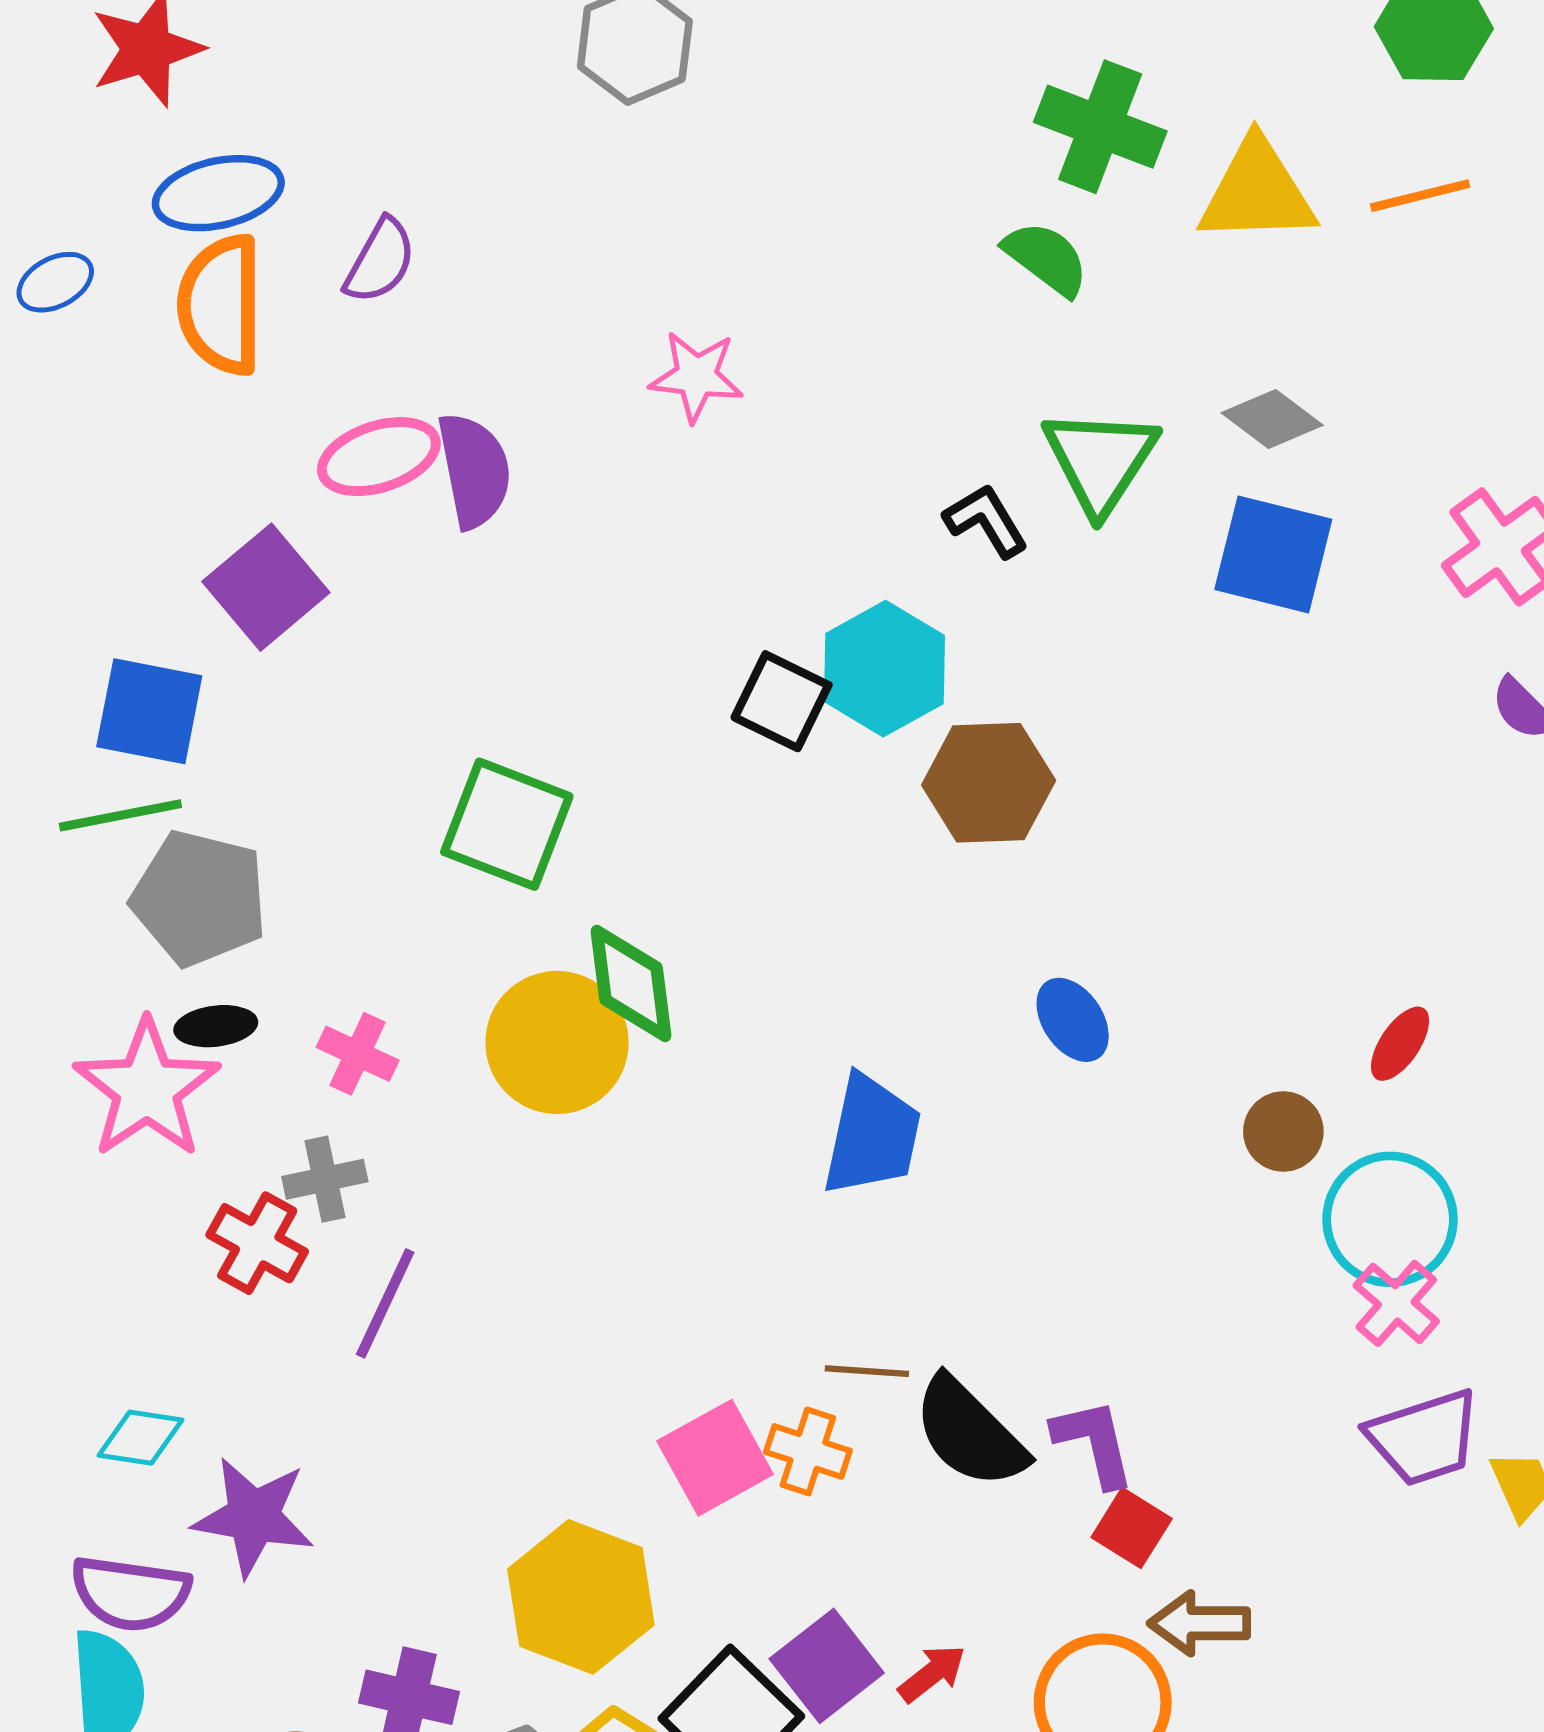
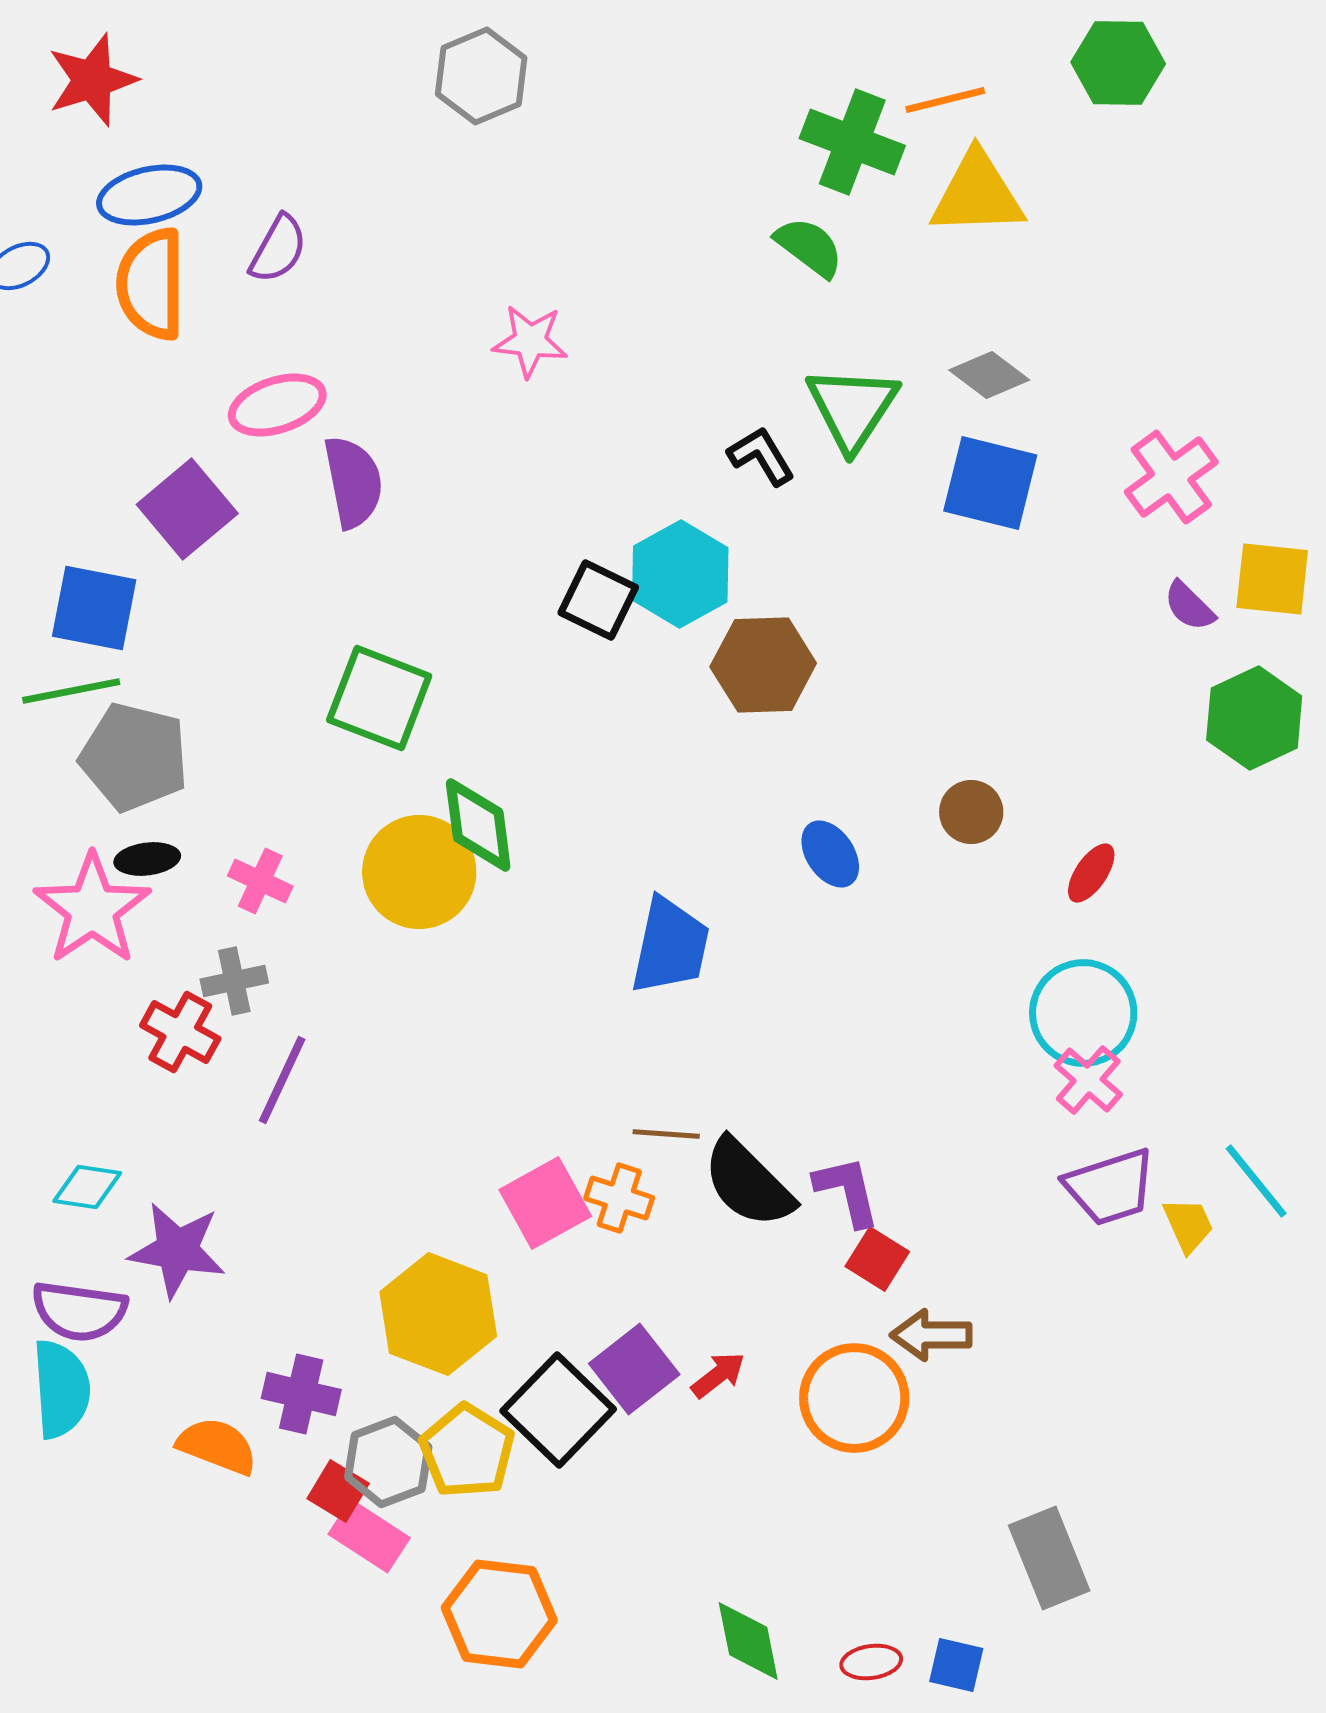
orange line: (1420, 196) -> (945, 100), moved
purple semicircle: (474, 470) -> (353, 482), moved
brown circle: (1283, 1132) -> (971, 812), moved

